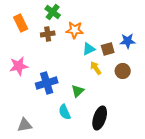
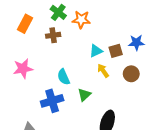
orange rectangle: (21, 23) -> (25, 24), turned 54
orange star: (75, 30) -> (81, 20), moved
blue cross: (47, 83) -> (52, 101), moved
cyan semicircle: (65, 112) -> (64, 77), moved

